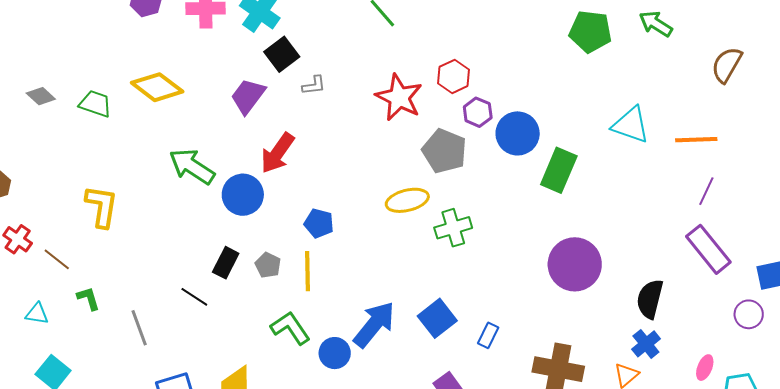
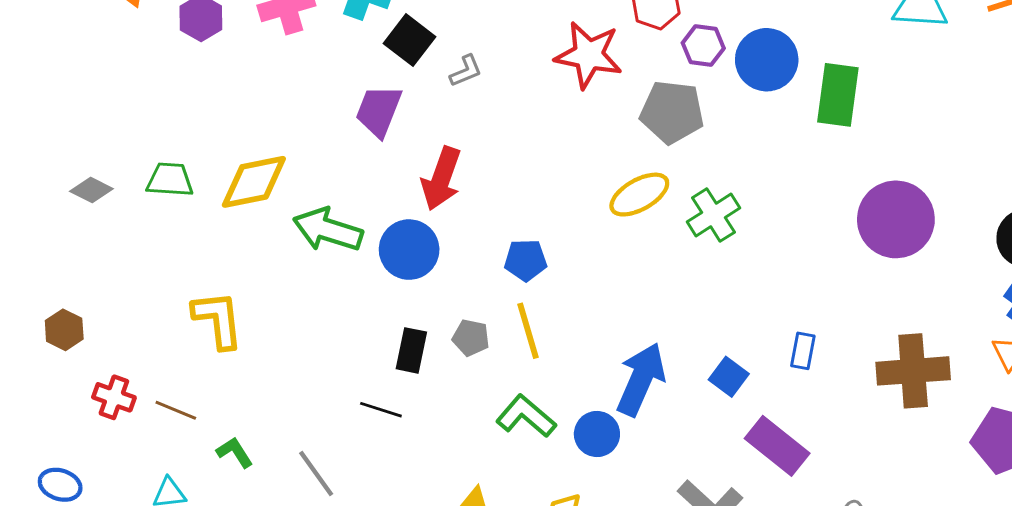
yellow diamond: (157, 87) -> (254, 182), moved, turned -33
blue square: (437, 318) -> (729, 377), moved, size x0.7

